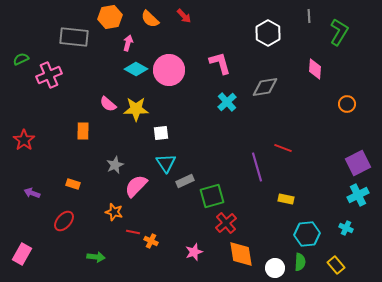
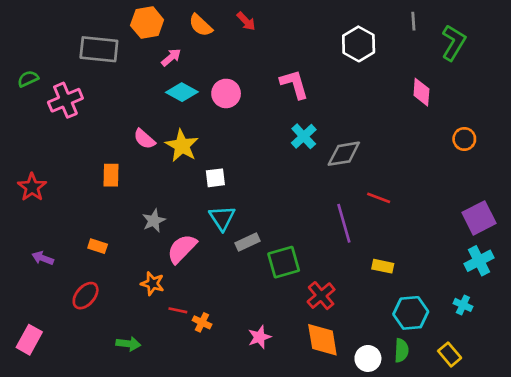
pink arrow: (128, 43) -> (171, 57), turned 35
pink circle: (169, 70) -> (226, 93), size x0.7
gray diamond: (265, 87) -> (344, 154), moved
yellow star: (136, 109) -> (182, 146), turned 30
red cross: (226, 223) -> (321, 296), moved

